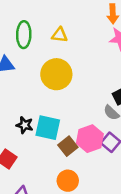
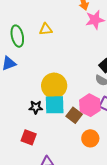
yellow circle: (56, 74) -> (54, 86), moved
orange circle: (68, 181) -> (90, 138), moved

